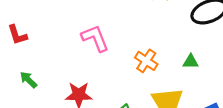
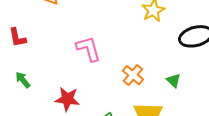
green triangle: (191, 62) -> (174, 80), turned 35

